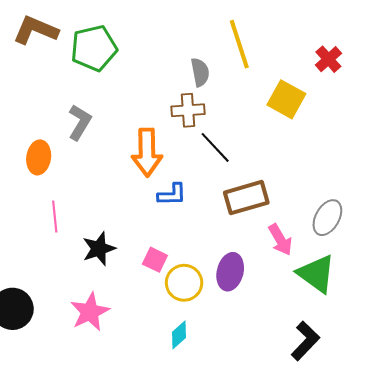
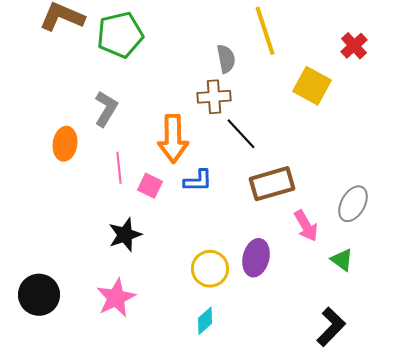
pink line: (55, 217) -> (119, 168), moved
pink square: (155, 260) -> (150, 186), moved
green triangle: (316, 274) -> (342, 260), size x0.6

